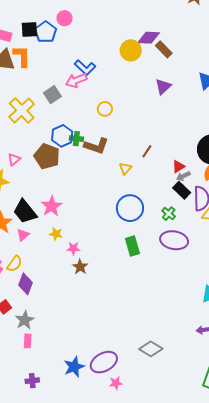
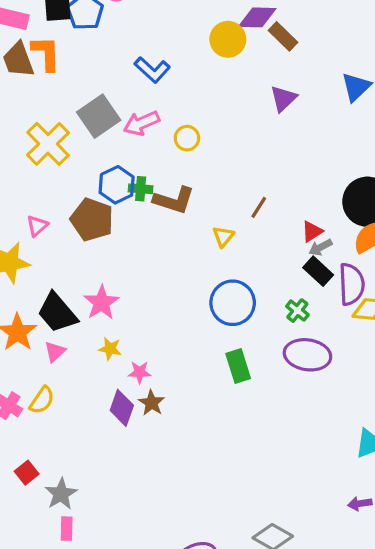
pink arrow: (76, 80) -> (142, 123), moved
gray square: (52, 95) -> (99, 116), size x1.4
purple diamond: (25, 284) -> (122, 408), moved

